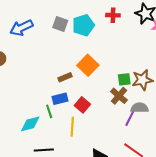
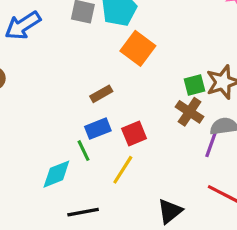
orange square: (88, 65) -> (138, 48), moved
red square: (82, 105) -> (134, 134), turned 35
yellow line: (72, 127) -> (123, 170), turned 36

